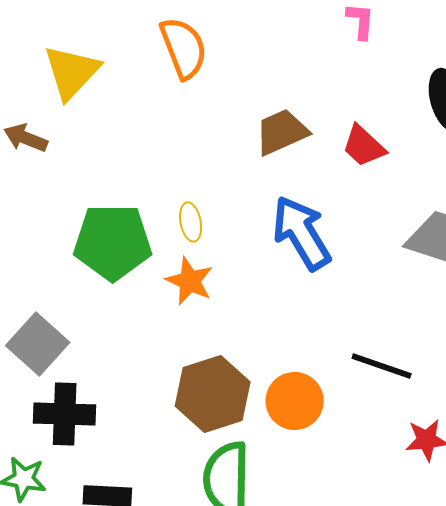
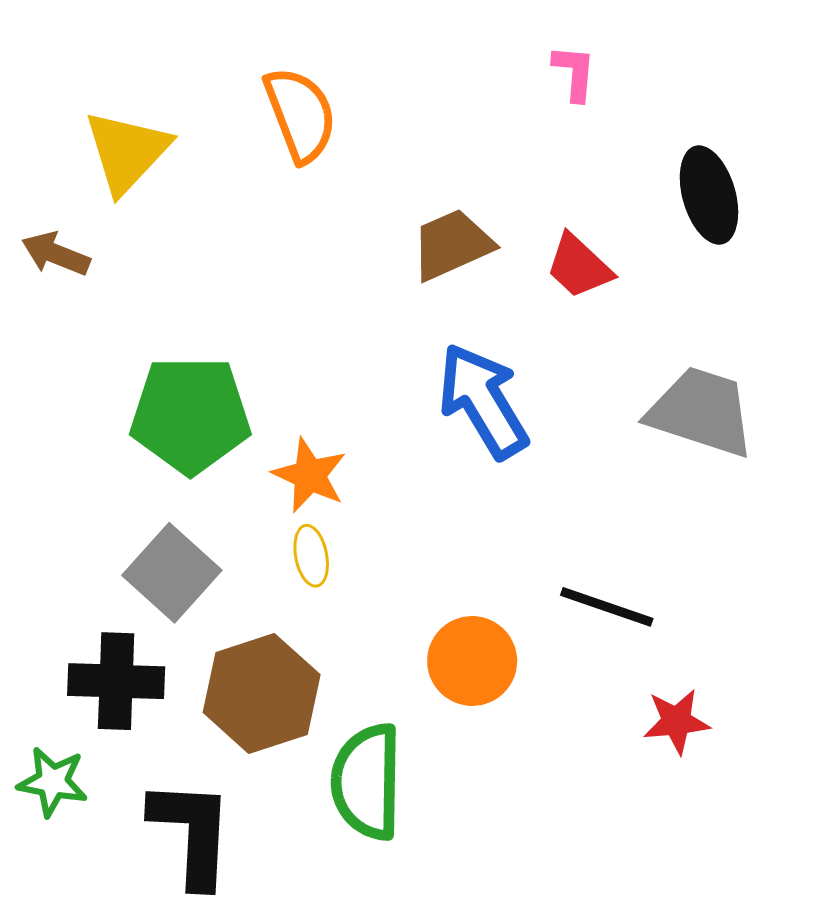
yellow ellipse: (191, 222) -> (311, 556), moved
gray square: (38, 344) -> (172, 573), moved
brown hexagon: (213, 394) -> (262, 693), moved

